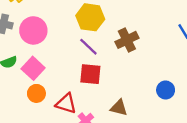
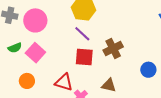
brown cross: (127, 40) -> (113, 49), moved
orange circle: (36, 93) -> (27, 81), moved

